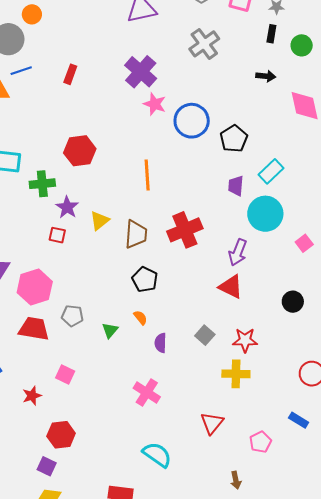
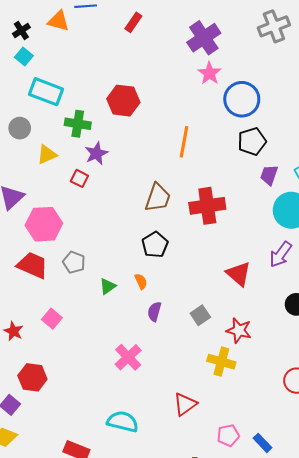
black pentagon: (234, 139) -> (252, 141), moved
yellow triangle: (99, 221) -> (47, 155), moved
purple arrow: (238, 252) -> (281, 254), moved
red star: (32, 396) -> (13, 331), turned 30
blue rectangle: (299, 420) -> (262, 443), moved
cyan semicircle: (157, 455) -> (123, 422), turned -36

